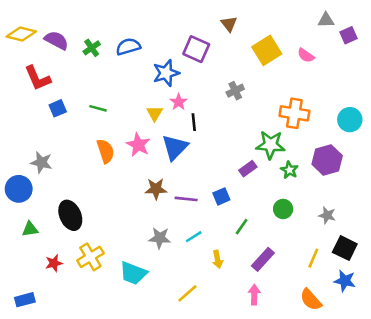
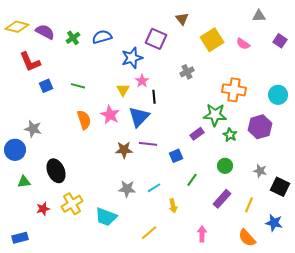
purple square: (349, 35) -> (280, 41), moved, turned -32
purple line: (186, 199) -> (148, 144), moved
black square: (345, 248) -> (280, 187), moved
purple rectangle: (263, 259) -> (222, 199), moved

